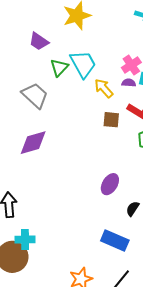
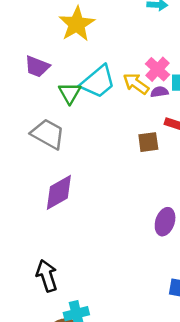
cyan trapezoid: (83, 64) -> (98, 82), turned 92
yellow arrow: (104, 88) -> (136, 84), moved

